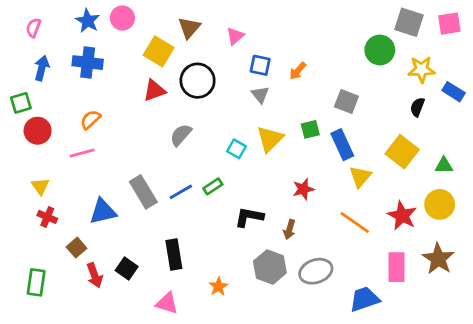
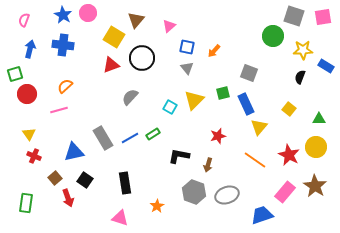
yellow square: (402, 152) -> (289, 109), size x0.6
pink rectangle: (396, 267) -> (285, 192), turned 40
black square: (127, 268) -> (85, 180), moved

